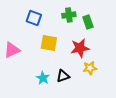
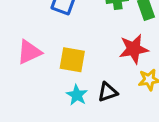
yellow square: (49, 43) -> (72, 60), moved

